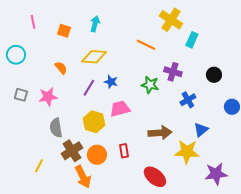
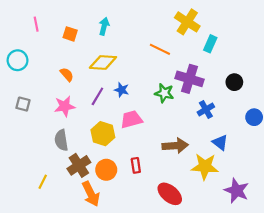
purple cross: (173, 72) -> (189, 79), size x1.4
pink star: (48, 97) -> (65, 106), moved
blue triangle: (201, 130) -> (220, 142), turned -42
purple star: (216, 174) -> (237, 191), turned 30

